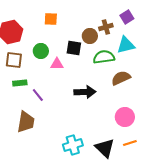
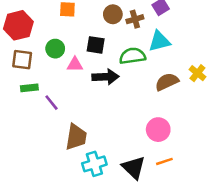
brown circle: (90, 36) -> (113, 14), moved
brown semicircle: (121, 78) -> (167, 82), moved
black arrow: (85, 92) -> (105, 77), moved
brown trapezoid: (26, 122) -> (76, 137), moved

